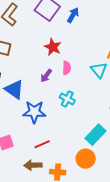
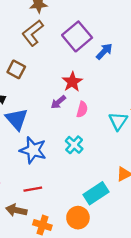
purple arrow: (46, 76) -> (58, 102), moved

